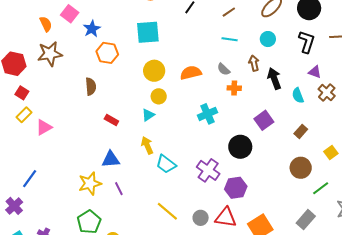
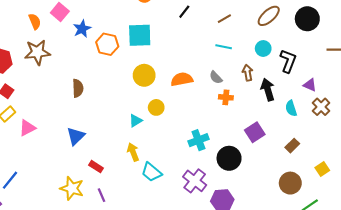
black L-shape: (307, 42) -> (288, 61), moved
orange hexagon: (107, 53) -> (107, 44), moved
yellow circle: (159, 96) -> (156, 107), moved
cyan cross: (207, 114) -> (198, 140), moved
red rectangle: (111, 120) -> (96, 167), moved
blue triangle: (111, 159) -> (76, 136), moved, turned -42
yellow star: (90, 184) -> (72, 188), turned 30

